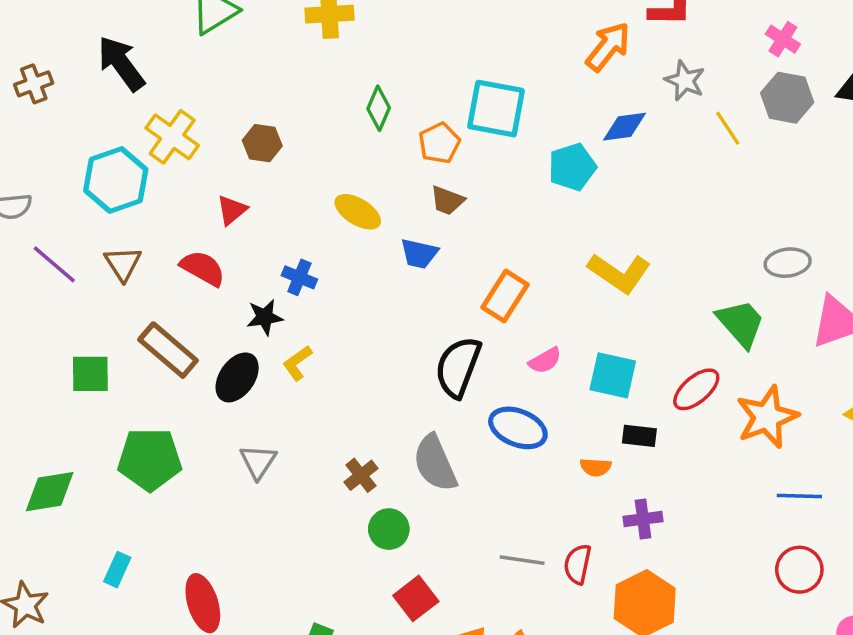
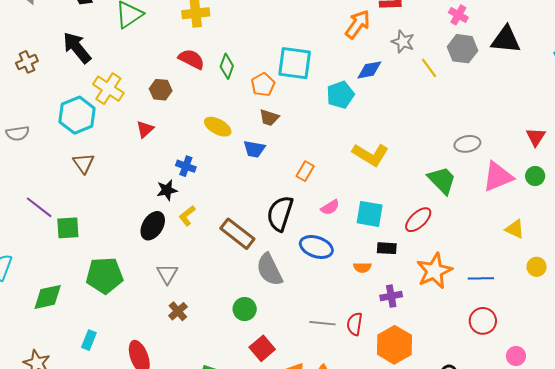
purple line: (54, 264) -> (39, 207), moved
red semicircle: (203, 268) -> (191, 59), moved
orange rectangle: (505, 296) -> (305, 171), size x0.7
brown rectangle: (168, 350) -> (237, 234), moved
orange star: (767, 417) -> (434, 271), moved
brown cross: (361, 475) -> (178, 311), moved

